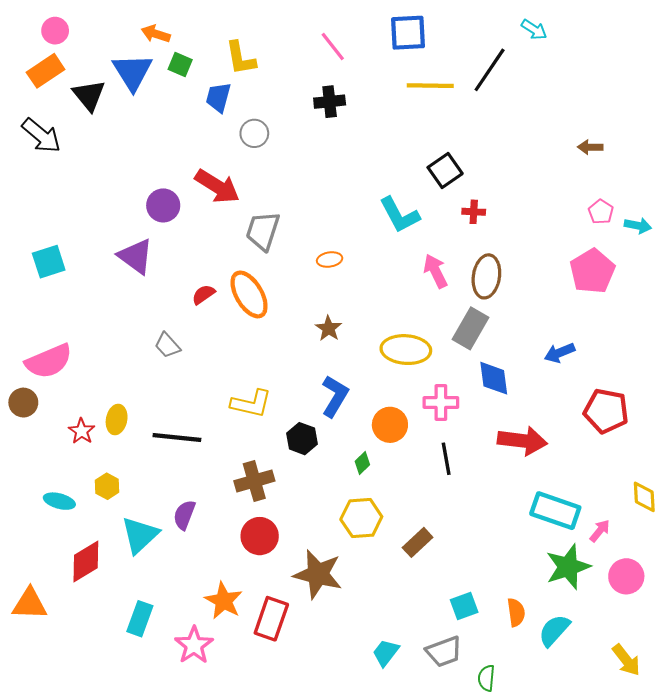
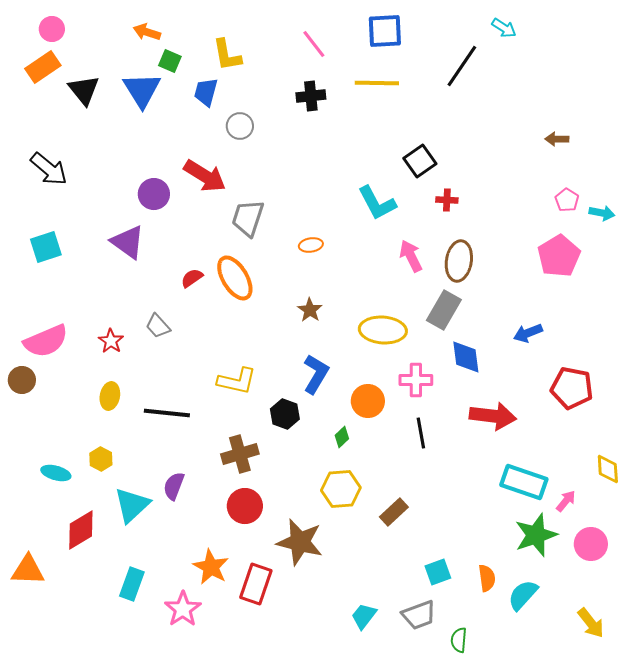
blue triangle: (132, 72) -> (142, 90), moved
yellow line: (430, 86) -> (377, 83), moved
black arrow: (41, 136) -> (49, 169), moved
red star: (82, 431) -> (111, 341), moved

